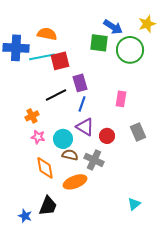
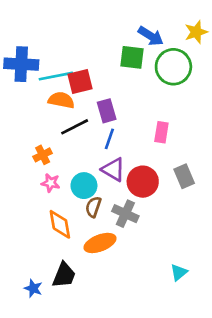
orange semicircle: (47, 34) -> (61, 100), moved
red circle: (107, 136) -> (143, 182), size x1.5
brown semicircle: (70, 155) -> (93, 207), turned -84

